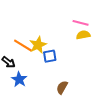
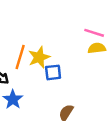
orange line: (23, 46) -> (20, 57), turned 72

